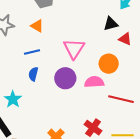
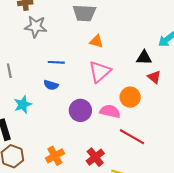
orange triangle: (37, 26) -> (96, 41), moved, turned -32
blue semicircle: (33, 74) -> (51, 85), turned -104
purple circle: (65, 78) -> (80, 110), moved

